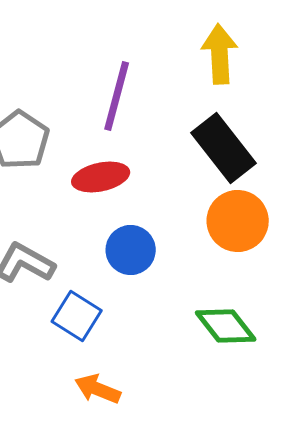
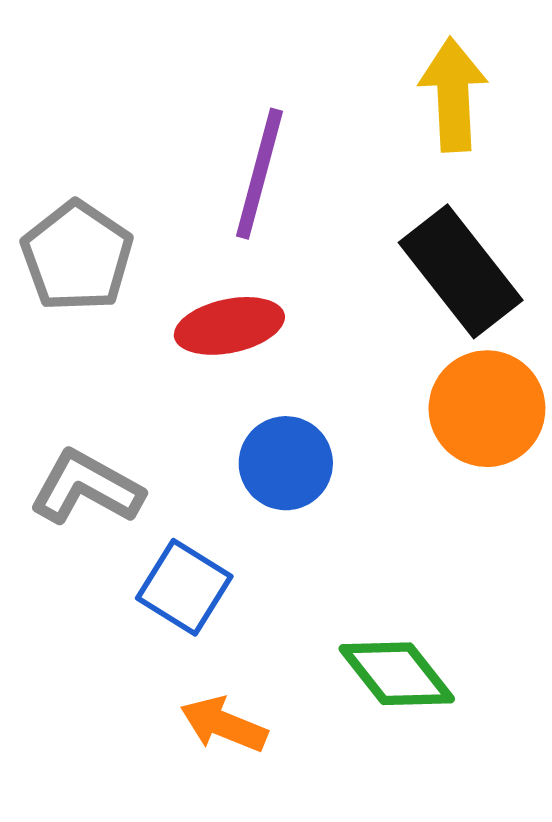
green diamond: (226, 326) -> (397, 674), moved

